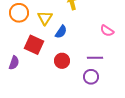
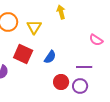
blue semicircle: (61, 32) -> (50, 57), moved
red circle: (62, 61) -> (61, 82), moved

